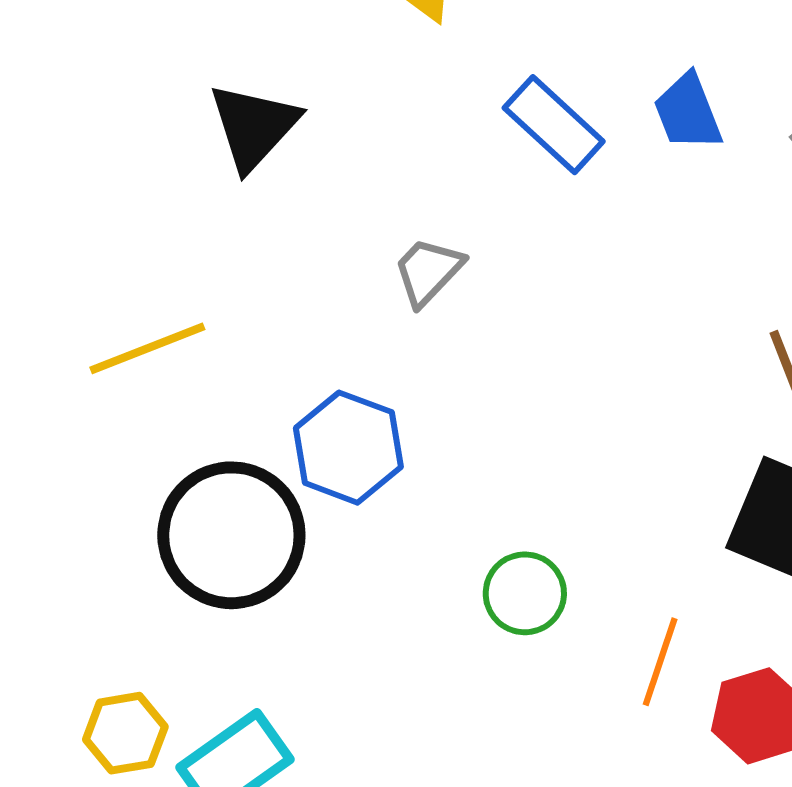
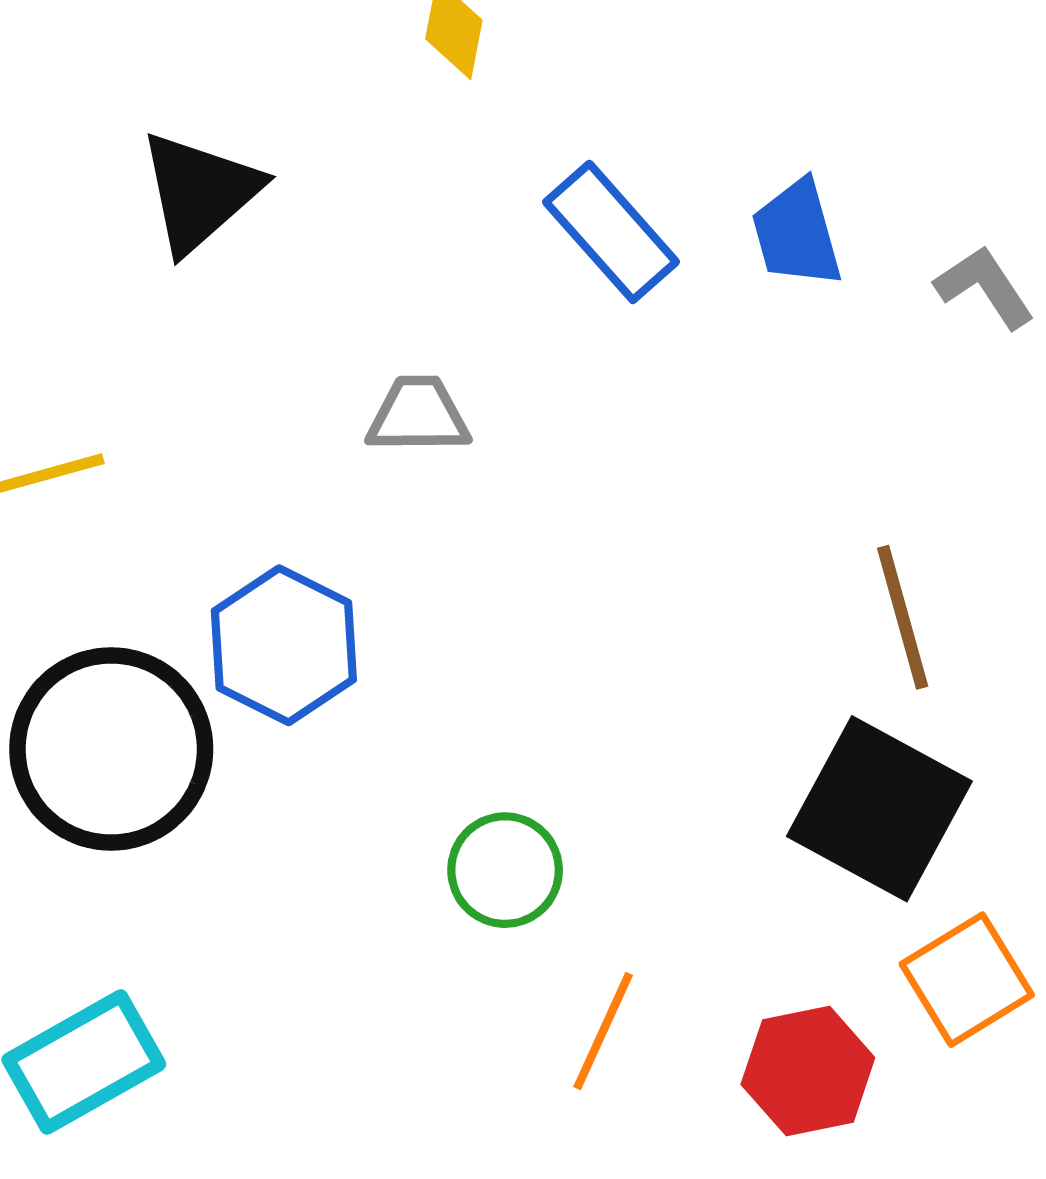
gray trapezoid: (428, 271) -> (418, 415), turned 40
orange line: (660, 662) -> (603, 1031), moved

